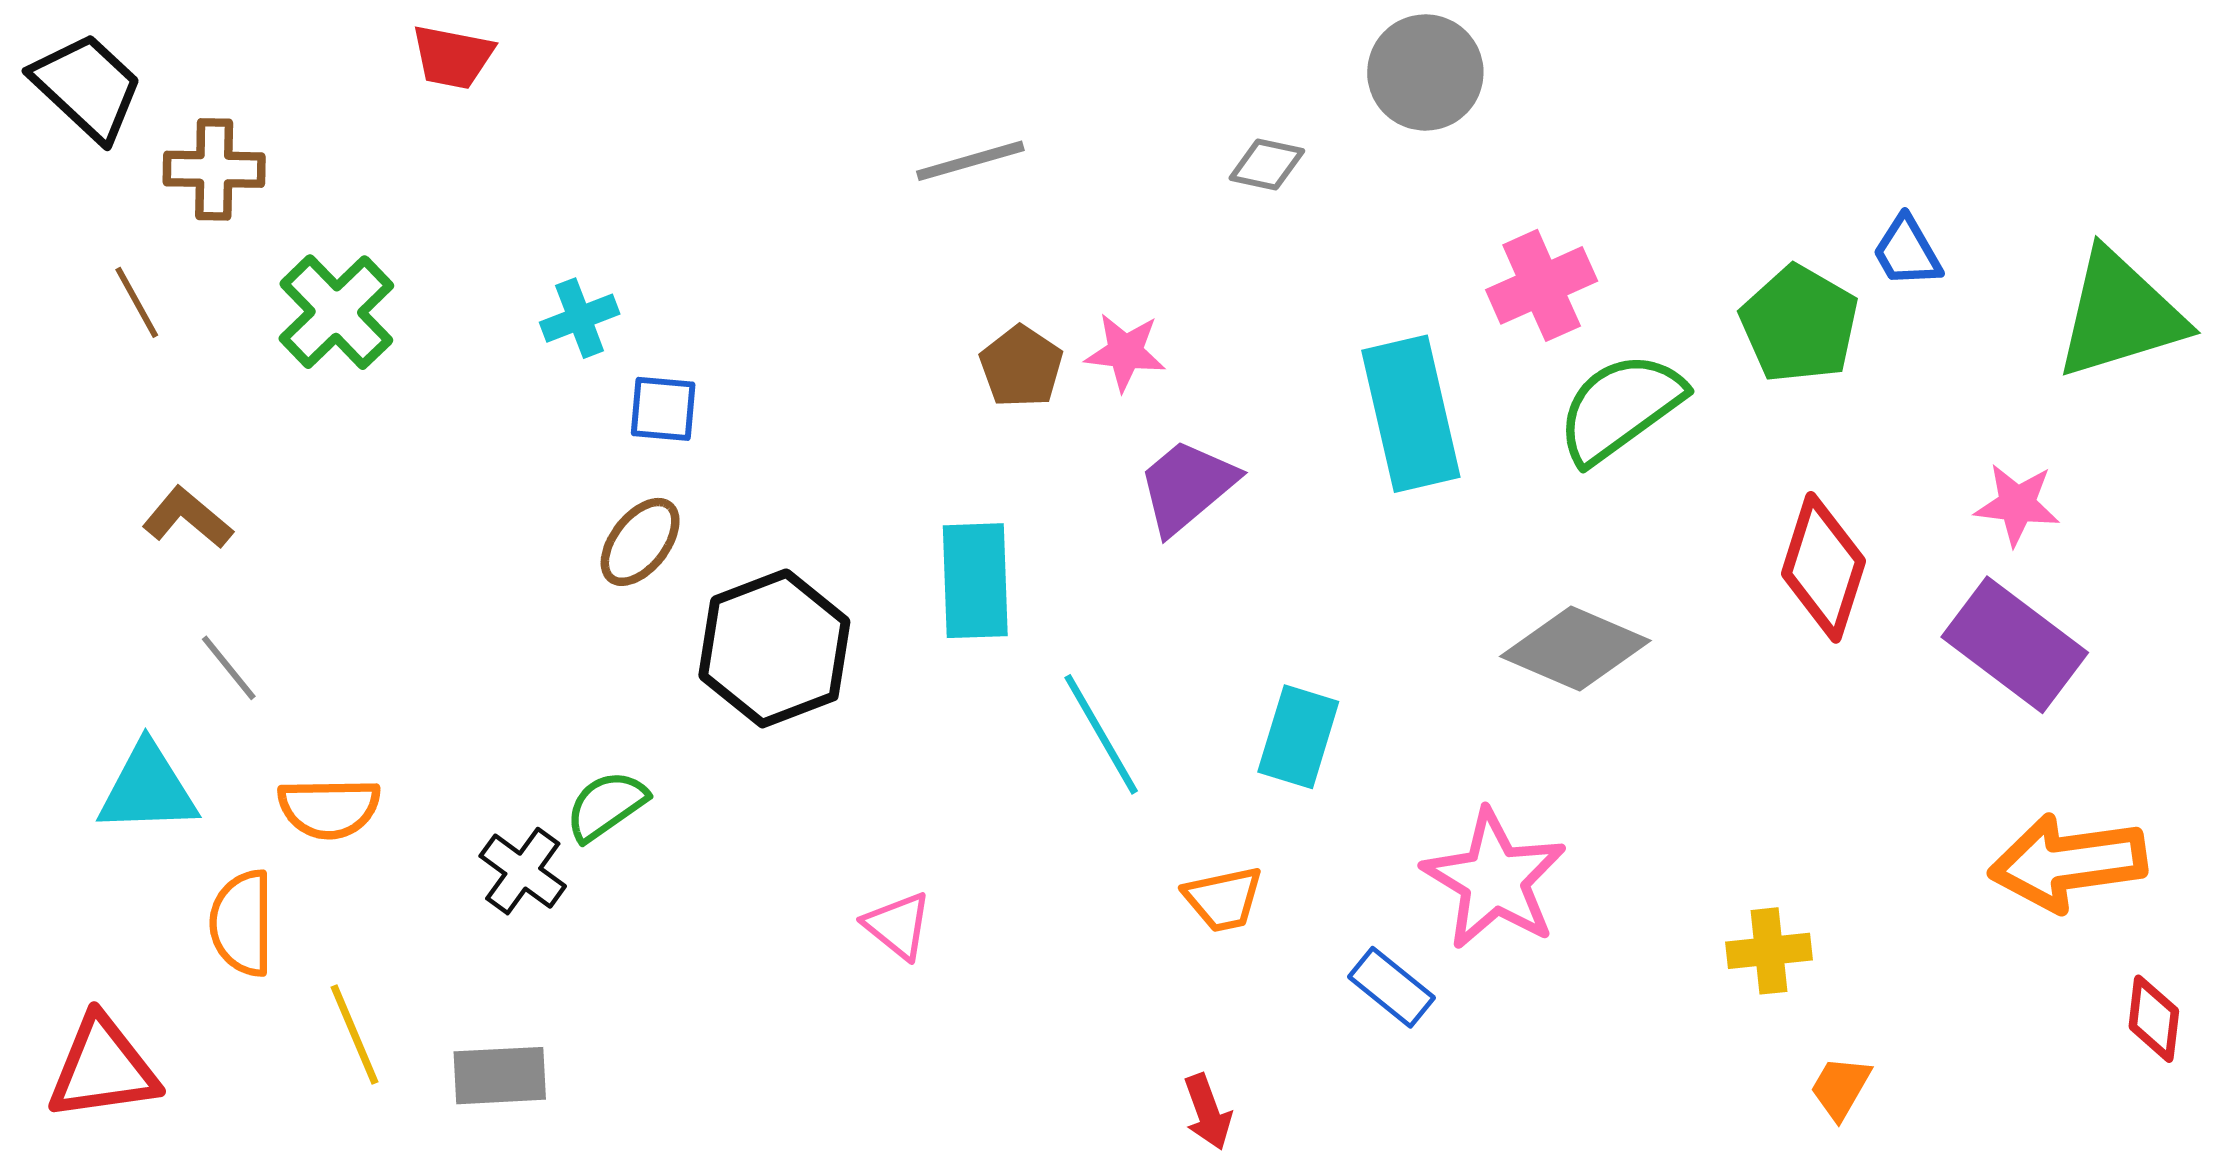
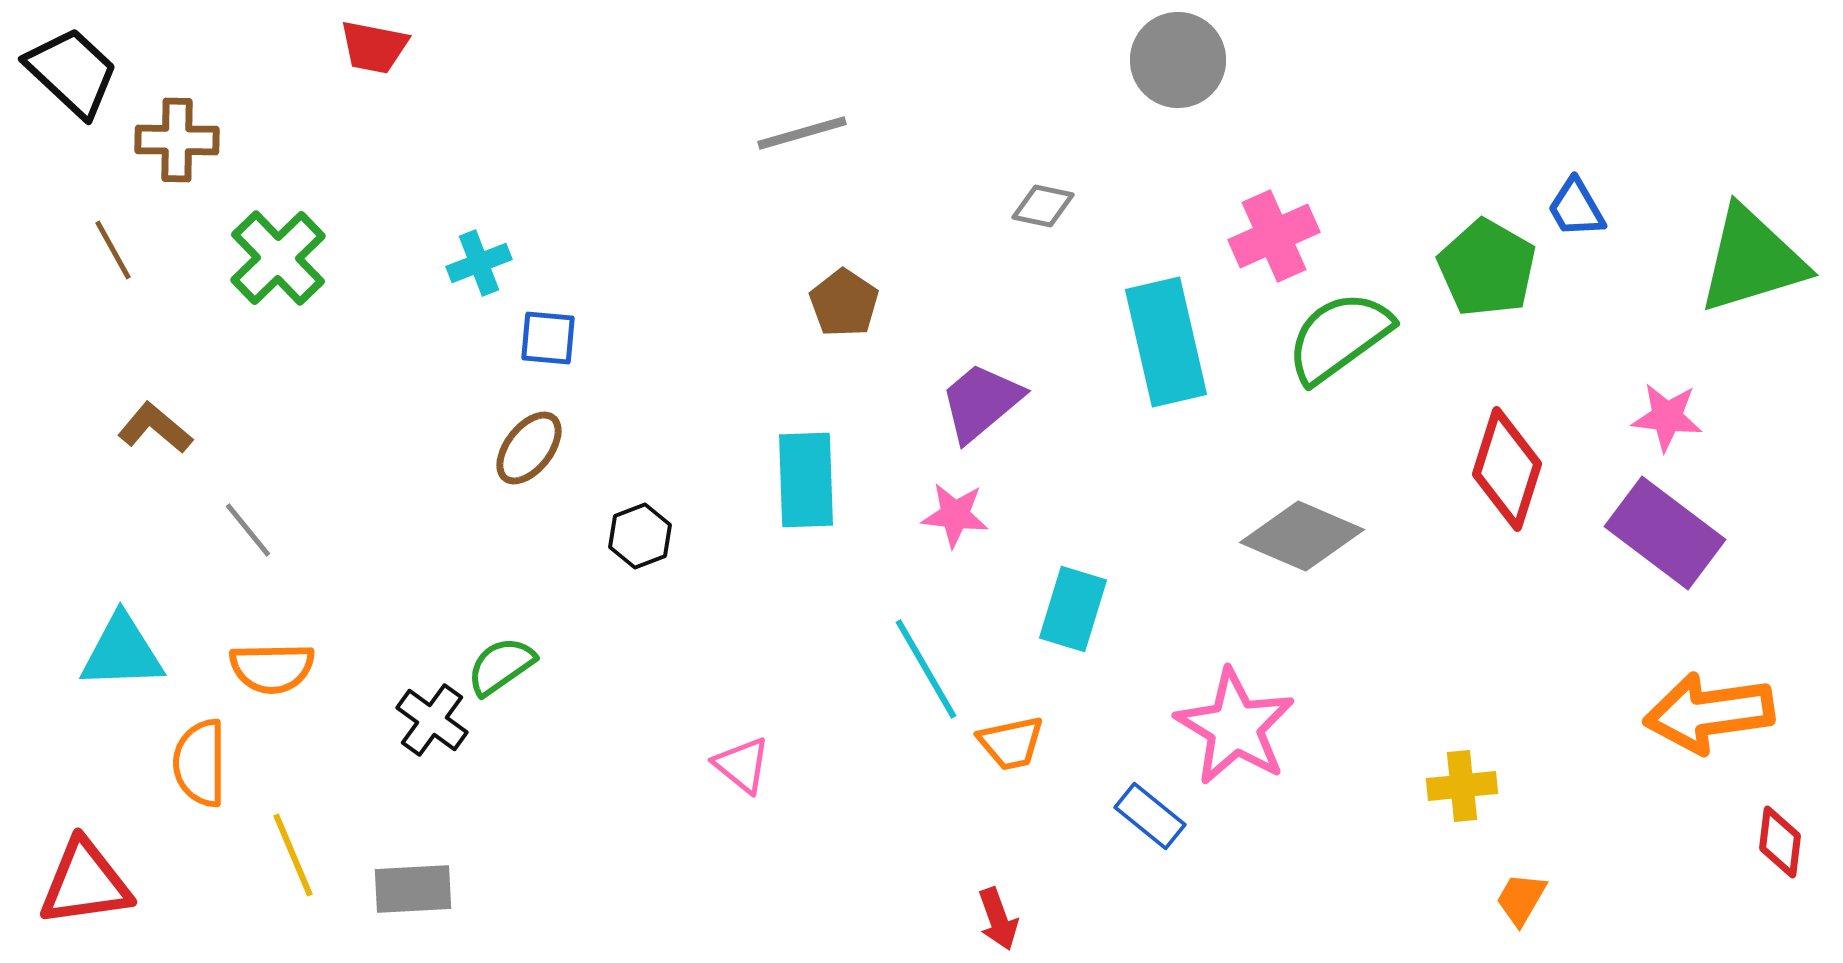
gray diamond: (1267, 164) -> (1043, 206), moved
pink star: (1125, 352) -> (955, 515), moved
black hexagon: (774, 648) -> (640, 536), size x0.5
gray line: (229, 668) -> (248, 530), moved
cyan line: (1101, 734) -> (926, 669), moved

